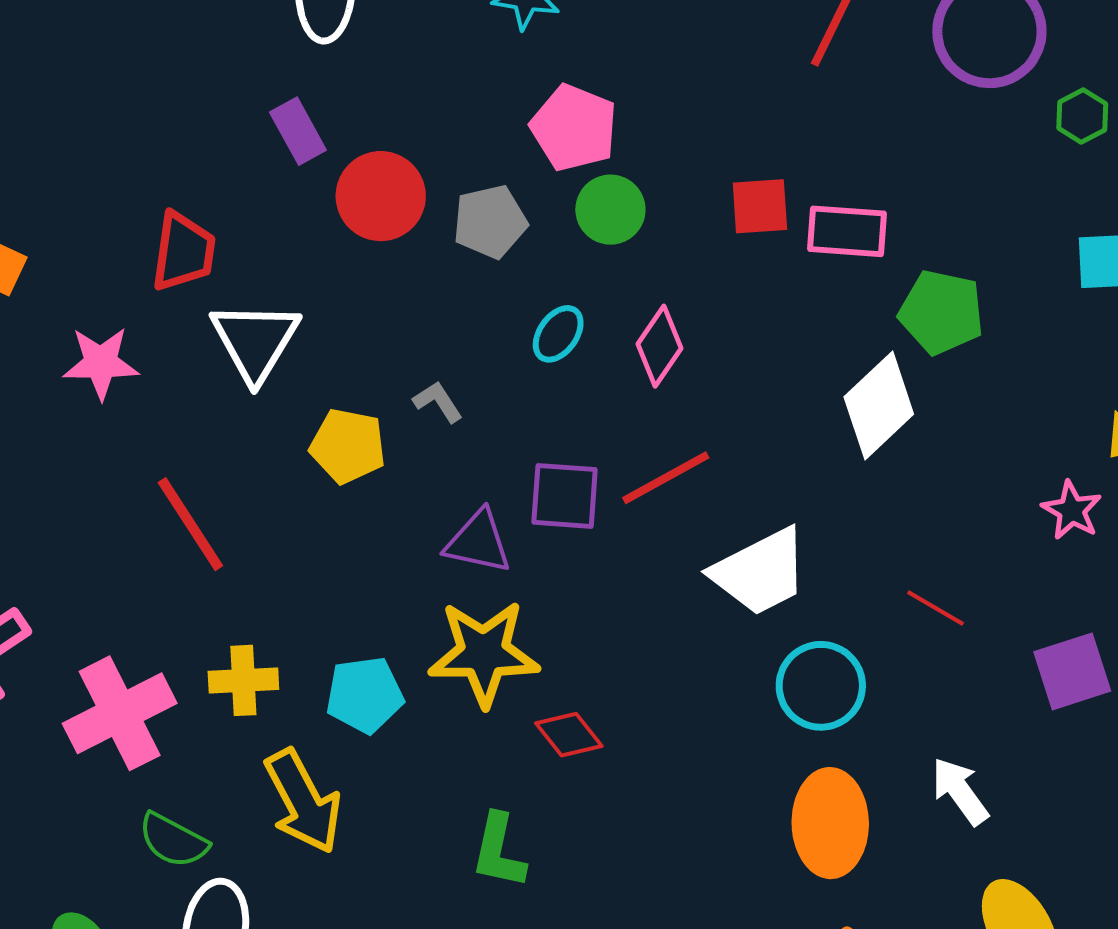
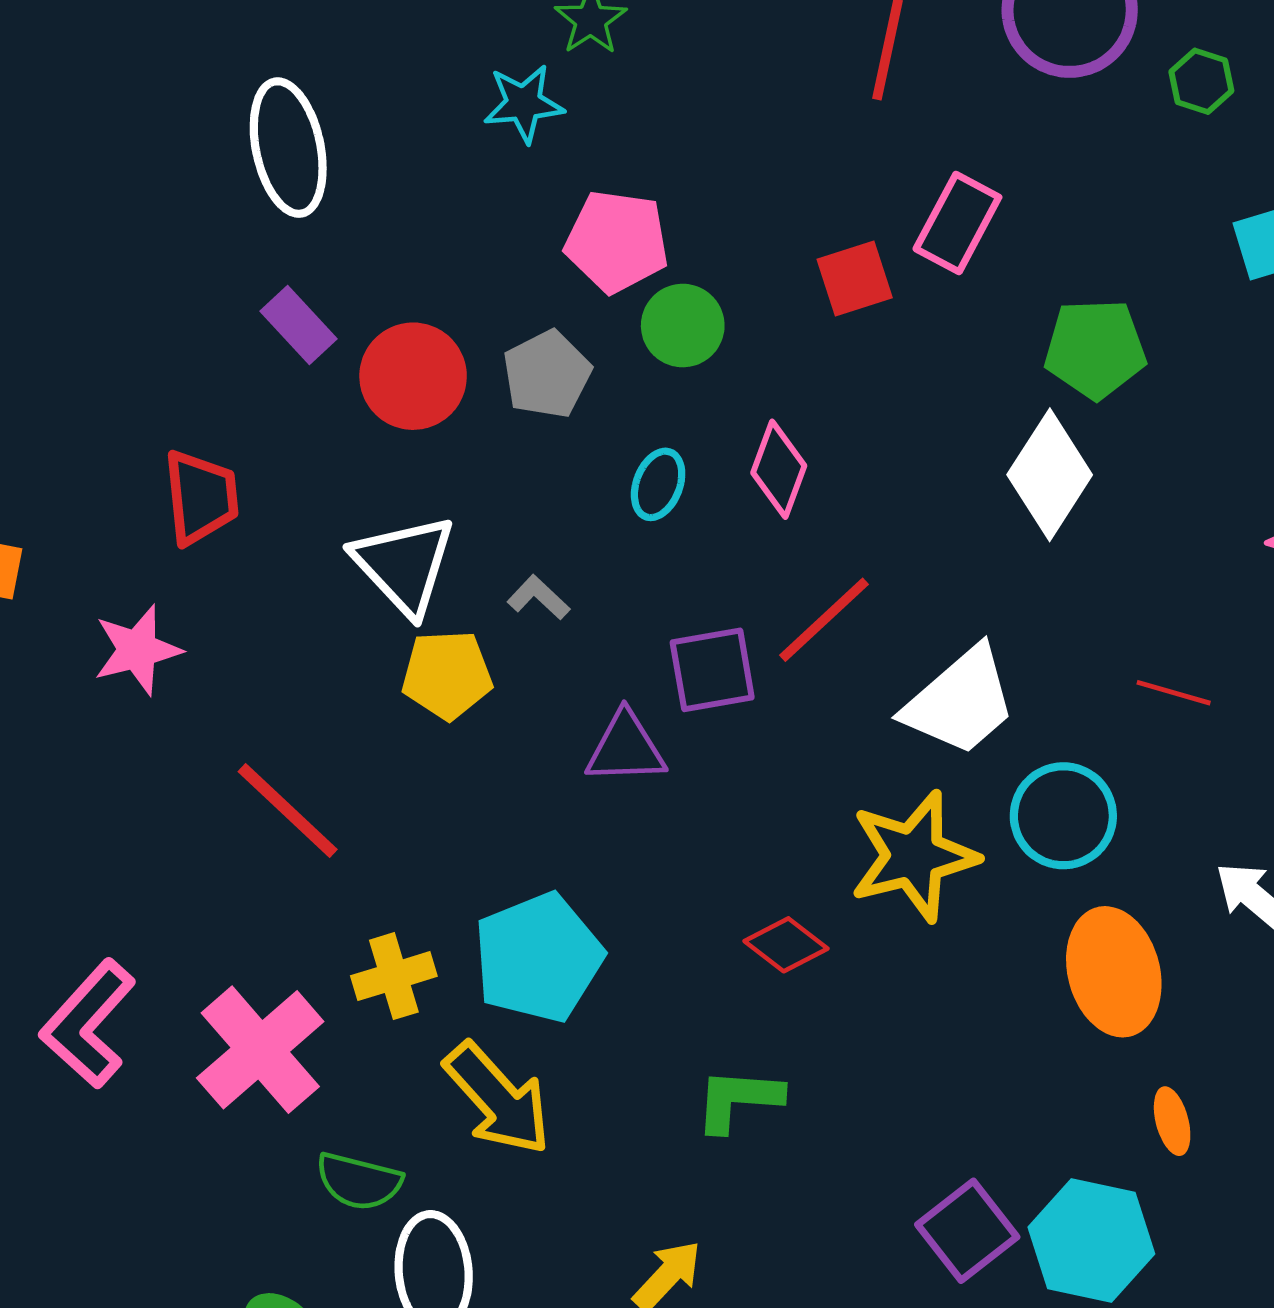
pink rectangle: (847, 231) -> (957, 223), moved, turned -52
white triangle: (255, 341) -> (404, 565), moved
yellow star: (484, 653) -> (914, 856), moved
cyan pentagon: (365, 695) -> (538, 958), size x1.4
green L-shape: (499, 851) -> (738, 1100), turned 96

